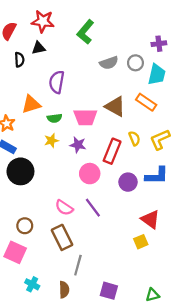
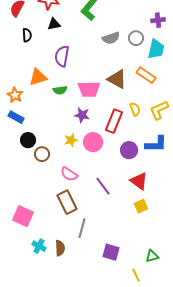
black triangle: (39, 48) -> (54, 24), moved
yellow star: (51, 141) -> (71, 140), moved
black circle: (20, 171) -> (28, 140), size x0.6
purple line: (93, 208) -> (103, 186), moved
red triangle: (150, 219) -> (139, 181), moved
brown circle: (25, 226) -> (42, 154), moved
brown semicircle: (64, 290) -> (60, 248), moved

